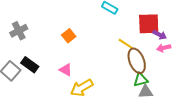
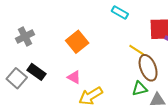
orange square: (69, 36) -> (77, 42), size x1.5
green triangle: (141, 80) -> (140, 89), moved

